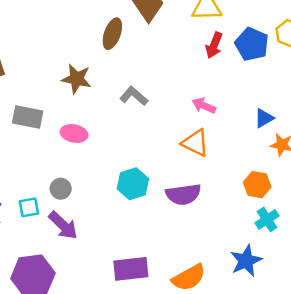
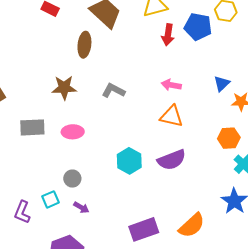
purple arrow: (63, 225) -> (81, 207), size x0.6

